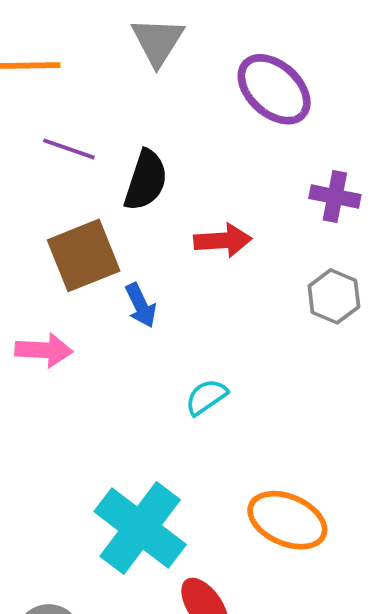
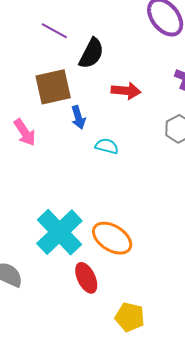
pink arrow: (44, 350) -> (25, 132), turned 44
cyan semicircle: (206, 397) -> (107, 146), moved, turned 40
orange ellipse: (287, 520) -> (112, 238), moved

